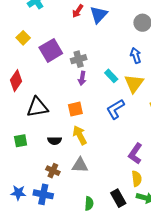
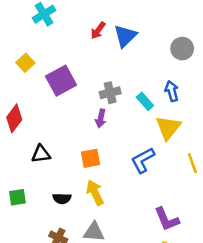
gray cross: (79, 59) -> (110, 93), moved
cyan rectangle: (111, 76) -> (145, 101), moved
black triangle: (37, 107) -> (41, 154), size x0.7
purple L-shape: (135, 154) -> (167, 219), turned -60

